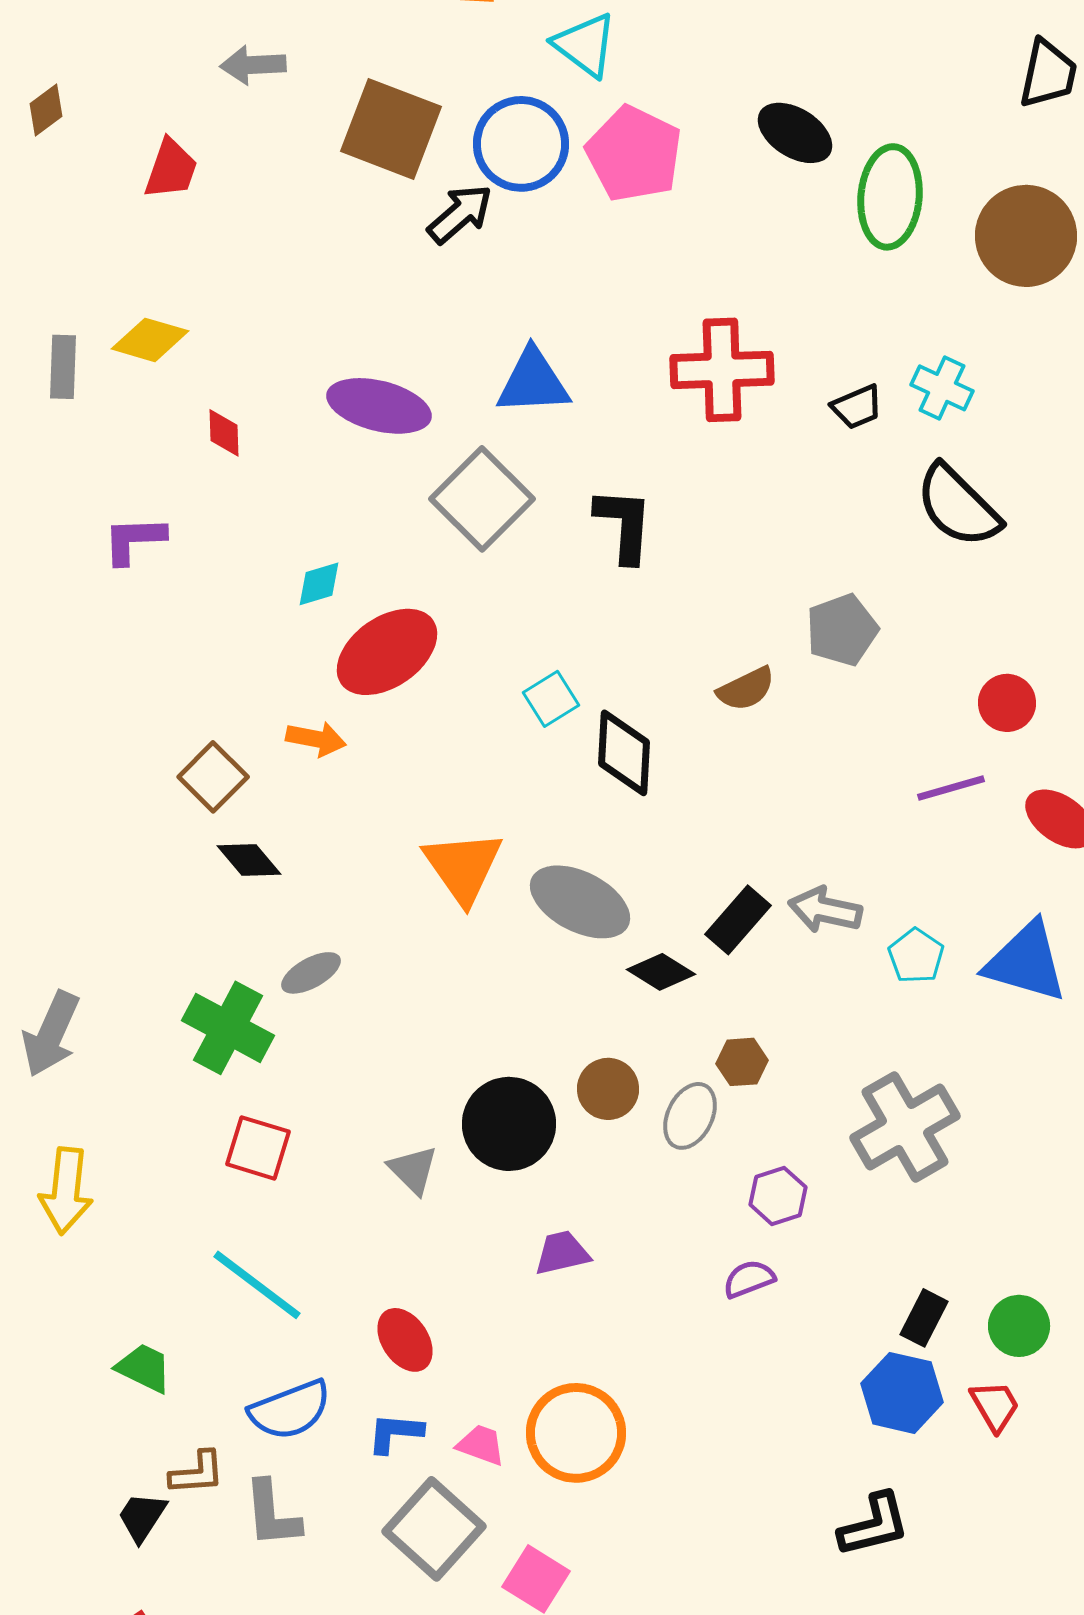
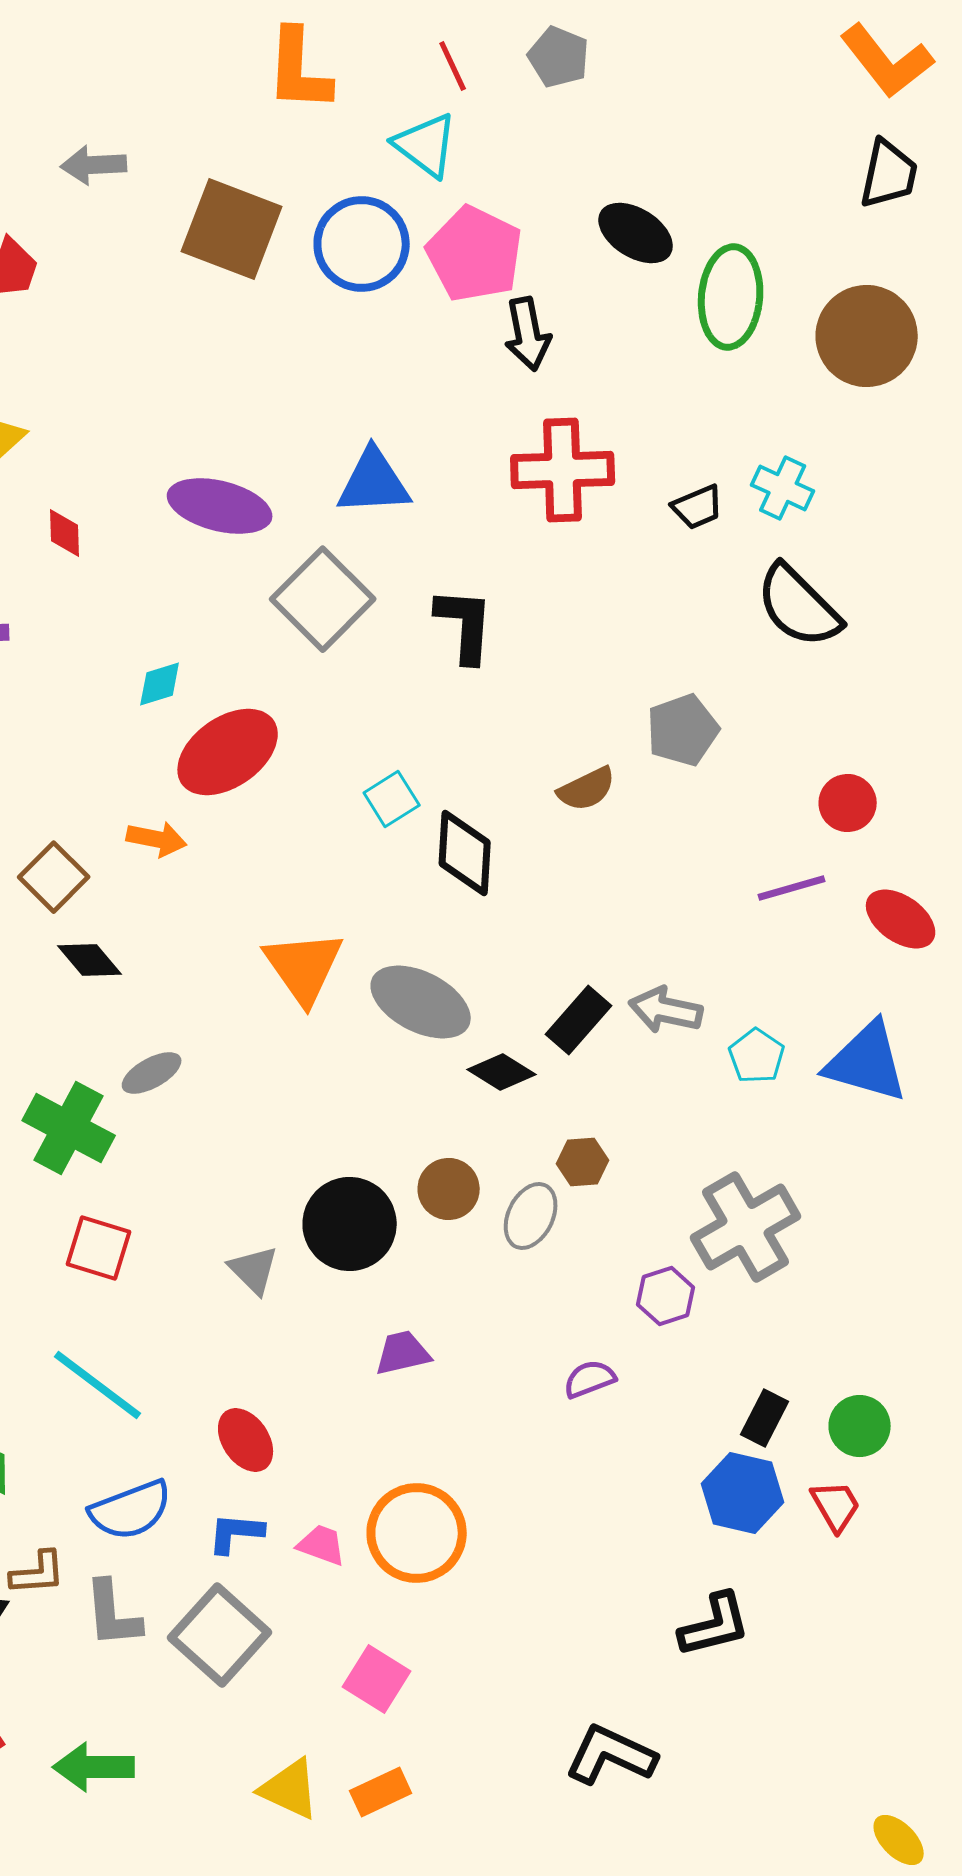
black arrow: (460, 214) -> (528, 334), moved, turned 120
purple hexagon: (778, 1196) -> (666, 1296), moved
gray square: (434, 1529) -> (220, 1635), moved

